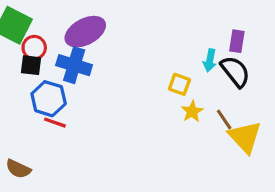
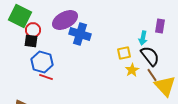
blue cross: (74, 65) -> (80, 34), moved
black semicircle: (235, 72) -> (150, 56), moved
yellow square: (179, 84) -> (124, 53), turned -32

